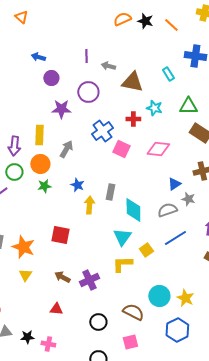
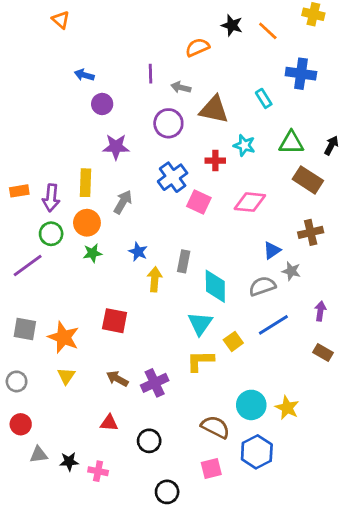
orange semicircle: (122, 19) -> (197, 47), moved
purple circle: (88, 92) -> (168, 123), moved
black circle: (98, 322) -> (149, 441), moved
blue hexagon: (177, 330) -> (257, 452), moved

